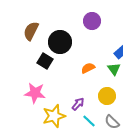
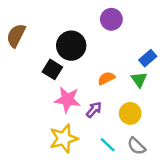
brown semicircle: (31, 31) -> (16, 36), moved
pink star: (35, 93) -> (67, 100), moved
purple arrow: (78, 104) -> (94, 110), moved

